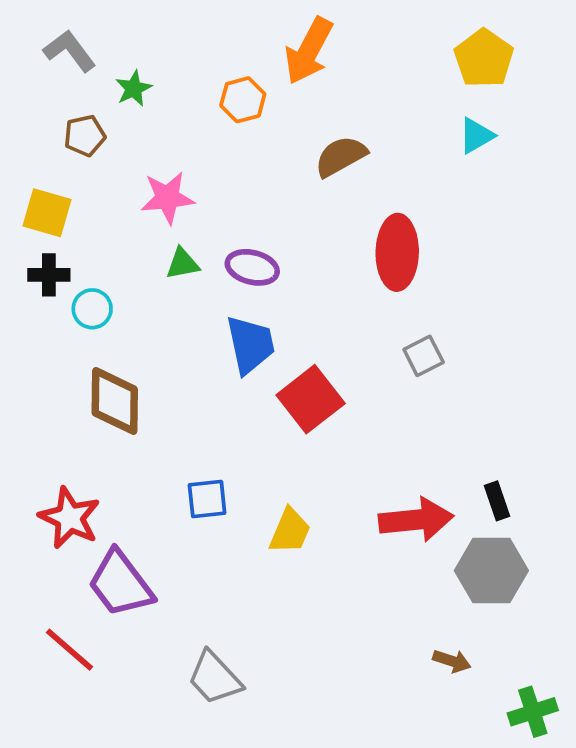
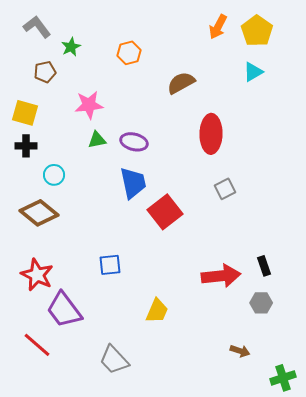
orange arrow: (309, 51) -> (218, 27), moved, size x0.7
cyan circle: (92, 309) -> (54, 175), moved
brown diamond: (115, 401) -> (39, 213), moved, turned -51
yellow trapezoid: (290, 531) -> (157, 311), moved
gray hexagon: (491, 571) -> (261, 303), size x0.6

